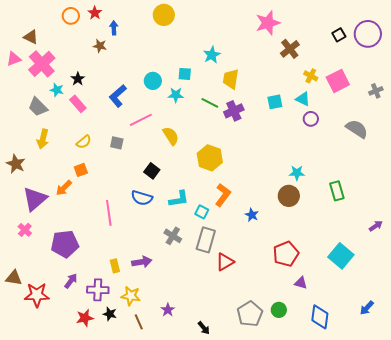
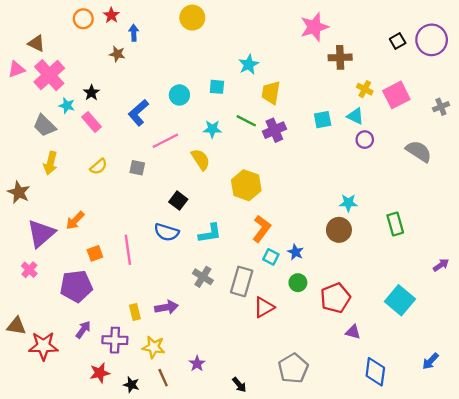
brown cross: (290, 49) -> (340, 57), turned 36
cyan star: (176, 95) -> (212, 129), moved
orange square: (81, 170) -> (95, 253), moved
cyan square: (202, 212) -> (271, 257), moved
green circle: (279, 310) -> (298, 283), moved
black star: (110, 314) -> (131, 385), moved

